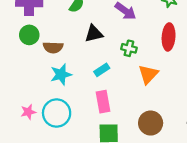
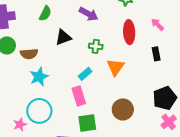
cyan rectangle: (102, 70) -> (85, 74), moved
pink star: (28, 112) -> (20, 124), moved

